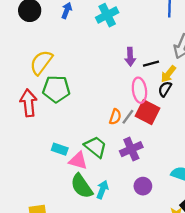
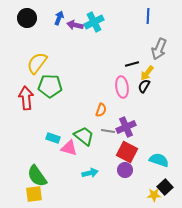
purple arrow: (130, 57) -> (75, 25), moved, turned 105
red square: (148, 112) -> (127, 152), moved
gray line: (128, 117) -> (108, 131), moved, turned 64
purple cross: (131, 149) -> (126, 127), moved
green semicircle: (82, 186) -> (37, 176), moved
cyan arrow: (102, 190) -> (90, 173), turned 56

